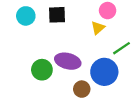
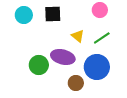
yellow triangle: (98, 28) -> (78, 36), moved, turned -40
green line: (122, 48) -> (102, 38), moved

